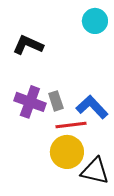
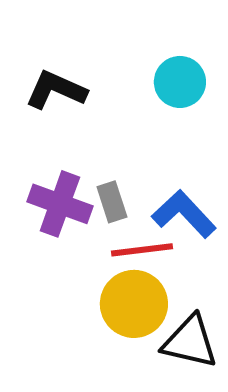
cyan circle: (95, 21) -> (180, 82), moved

